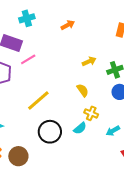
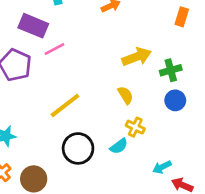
yellow arrow: (89, 61) -> (137, 57), size x1.5
cyan arrow: (113, 131) -> (162, 167), moved

